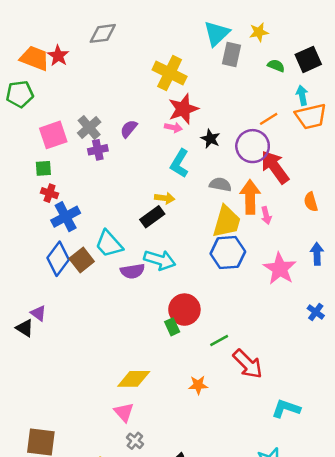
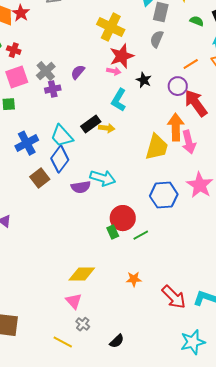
purple circle: (253, 146) -> (178, 86), size x0.7
gray semicircle: (220, 184) -> (157, 39), moved, turned -78
red cross: (50, 193) -> (14, 50), moved
pink arrow: (266, 215) -> (189, 142), size x1.6
black rectangle: (152, 217) -> (91, 124), moved
cyan trapezoid: (109, 244) -> (62, 136), moved
blue hexagon: (228, 253) -> (164, 195), moved
blue diamond: (58, 259) -> (60, 159), moved
green line: (219, 340) -> (141, 235), moved
red arrow: (248, 364) -> (174, 297), moved

